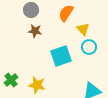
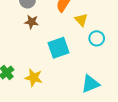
cyan circle: (89, 47) -> (97, 38), moved

